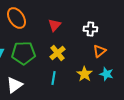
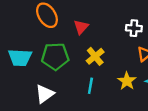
red triangle: (54, 25) -> (81, 27), moved

